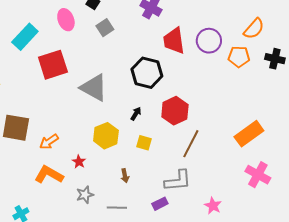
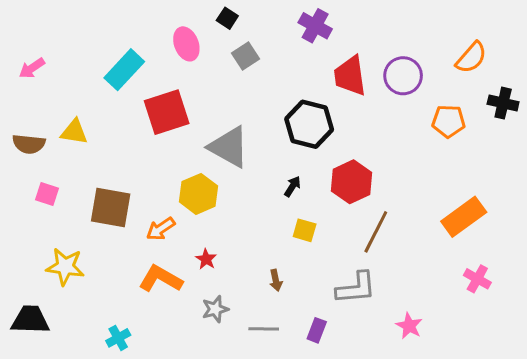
orange pentagon: (239, 57) -> (449, 121), moved
yellow hexagon: (106, 136) -> (199, 194), moved
pink cross: (258, 175) -> (477, 279), size x0.7
purple rectangle: (160, 204) -> (317, 330), moved, turned -42

